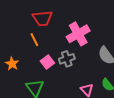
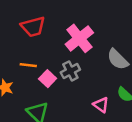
orange line: (34, 40) -> (28, 65), moved, turned -48

